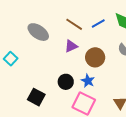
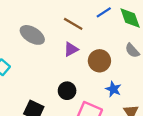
blue line: (98, 24) -> (104, 12), moved
blue star: (88, 81) -> (113, 89), moved

